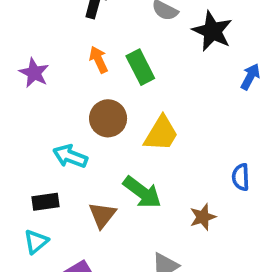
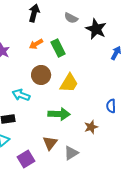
orange arrow: (99, 60) -> (36, 44), turned -96
green arrow: (142, 192) -> (59, 114), turned -35
brown triangle: (102, 215) -> (50, 143), moved

